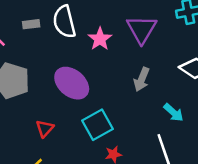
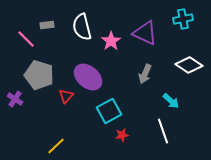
gray rectangle: (31, 24) -> (47, 25), moved
purple triangle: (142, 29) -> (145, 33), turned -36
red triangle: (45, 128) -> (66, 96), moved

